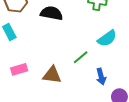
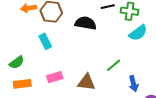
cyan semicircle: (107, 38) -> (138, 33), moved

